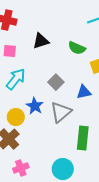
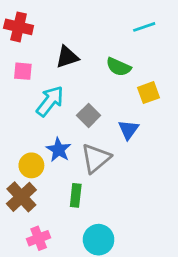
cyan arrow: (16, 79) -> (50, 101), moved
blue triangle: (84, 92) -> (129, 130), turned -42
green rectangle: (83, 138) -> (76, 195), moved, size x0.7

